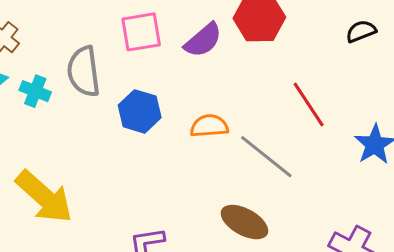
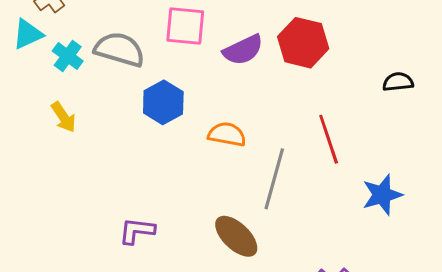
gray semicircle: (84, 72) -> (119, 49), turned 99
gray line: (266, 157) -> (274, 179), turned 52
yellow arrow: (44, 197) -> (64, 117), moved, size x0.5

